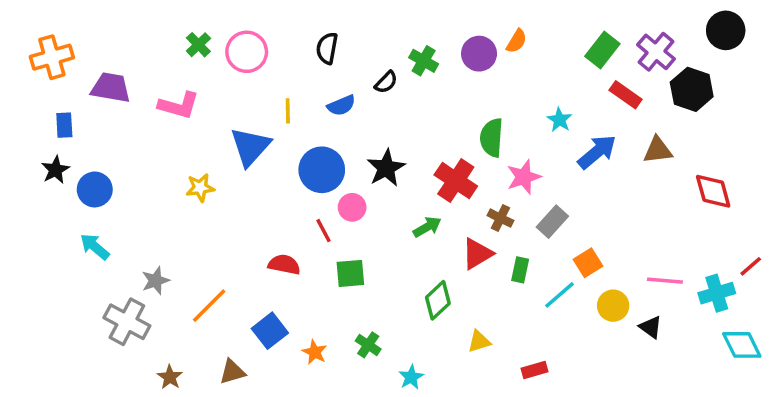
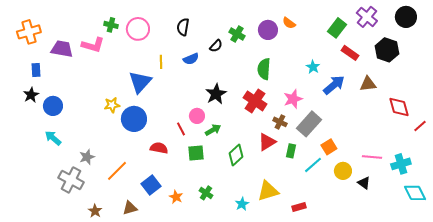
orange semicircle: (517, 41) -> (289, 23), turned 96
green cross: (198, 45) -> (111, 25), turned -32
purple cross: (656, 52) -> (367, 17), moved
pink L-shape: (179, 105) -> (93, 45), moved
green semicircle: (492, 138) -> (264, 69), moved
blue circle: (322, 170) -> (134, 119), moved
gray rectangle: (552, 222) -> (309, 124), size x1.4
green arrow: (427, 227) -> (213, 130), moved
red line: (751, 266) -> (420, 126), moved
green diamond: (438, 300) -> (236, 155), moved
yellow triangle: (479, 341) -> (268, 191), size x1.6
cyan star: (411, 377) -> (242, 204), moved

